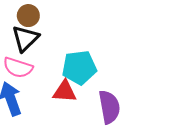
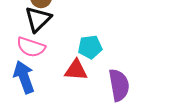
cyan pentagon: (79, 68) -> (90, 47), size x0.7

